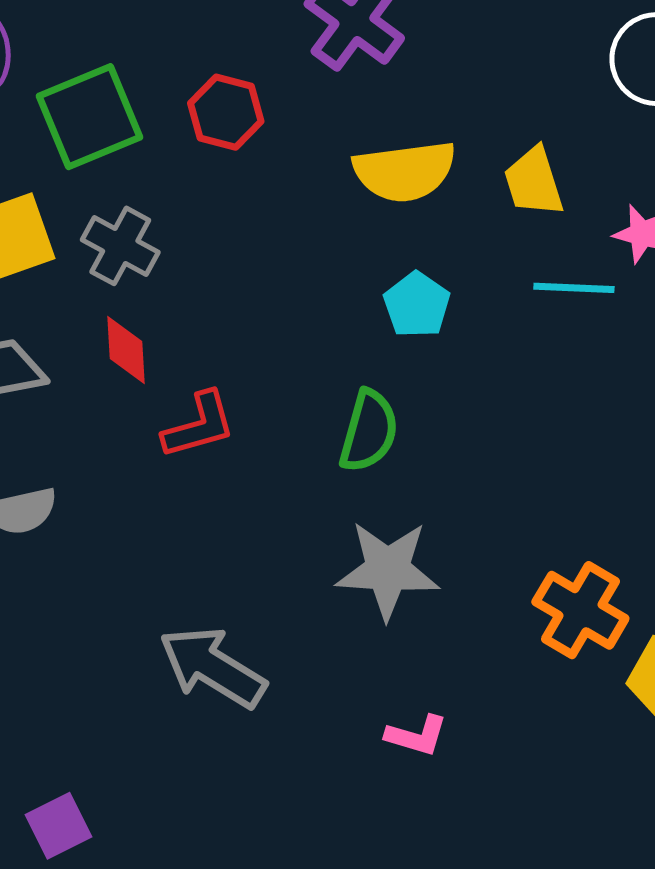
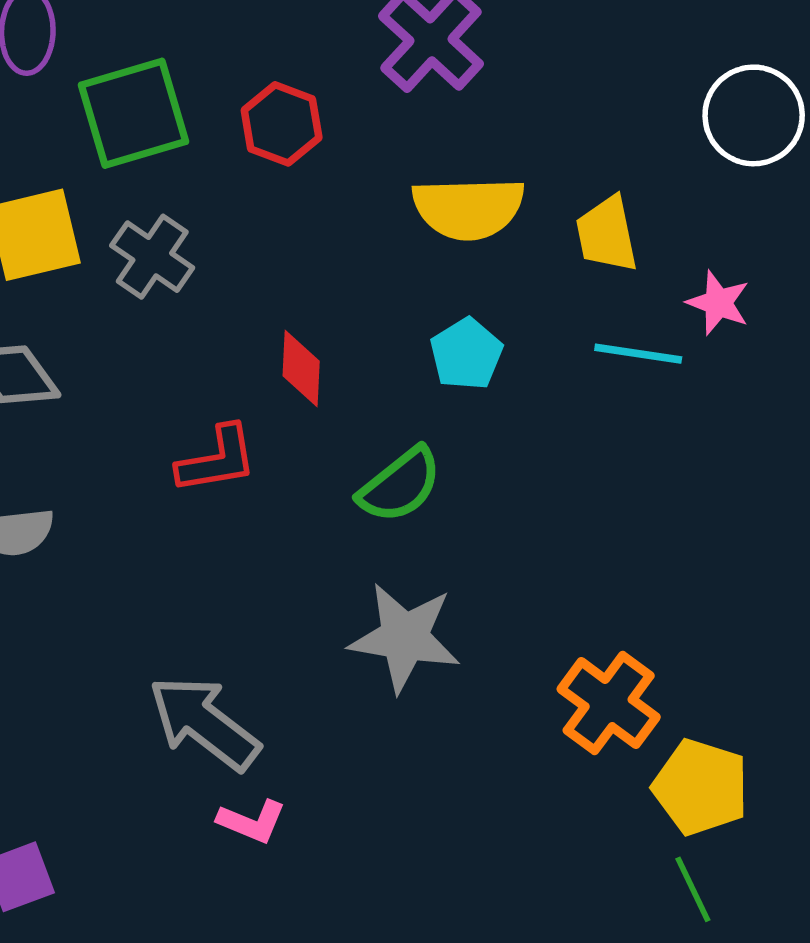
red diamond: (126, 350) -> (301, 368), moved
green semicircle: (369, 431) -> (400, 485), turned 30
pink L-shape: (417, 736) -> (252, 821), moved

